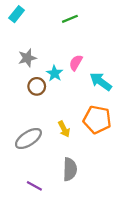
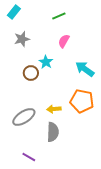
gray star: (27, 58) -> (22, 39), moved
pink semicircle: (76, 63) -> (64, 41), moved
yellow arrow: (64, 129) -> (54, 109), turned 112
gray semicircle: (70, 169) -> (53, 132), moved

